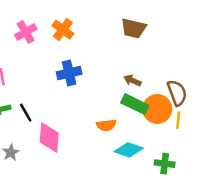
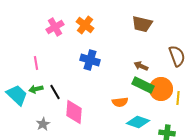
blue cross: (69, 73) -> (90, 60), turned 30
brown semicircle: (177, 93) -> (177, 56), moved

